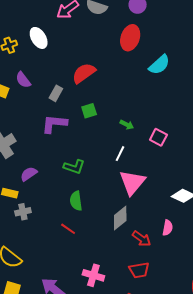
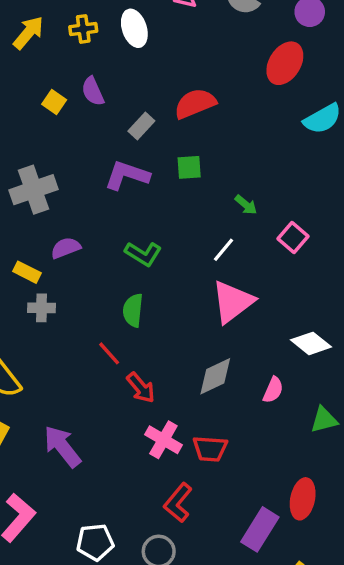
gray diamond: (120, 218) -> (215, 376), moved
red arrow: (142, 239) -> (141, 388), moved
pink cross: (93, 275) -> (163, 440), moved

